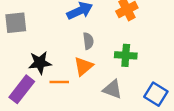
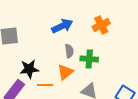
green cross: (126, 55) -> (89, 59), moved

